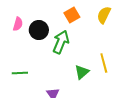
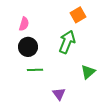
black circle: (39, 30) -> (28, 47), moved
green line: (20, 73) -> (35, 70), moved

